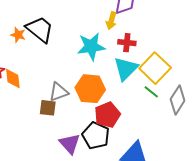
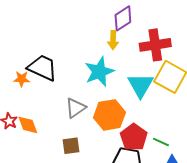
red cross: (127, 43) -> (155, 45), moved, size x1.6
gray triangle: (59, 92) -> (75, 108), moved
green line: (151, 92) -> (161, 142), moved

